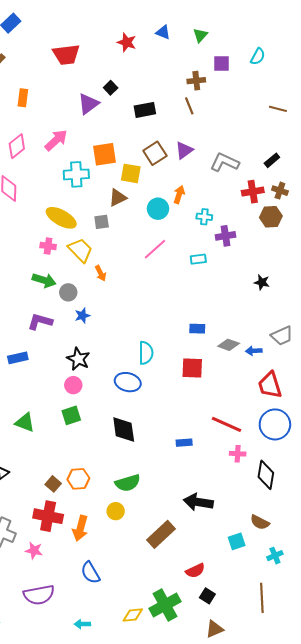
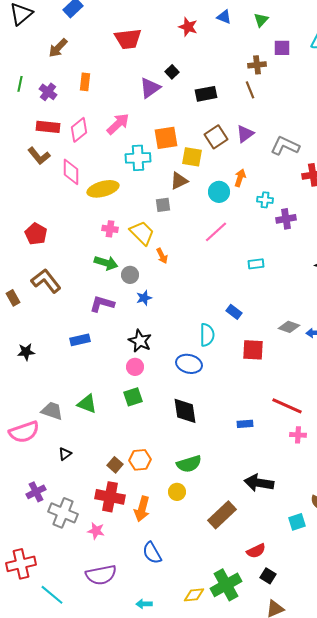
yellow ellipse: (61, 218) -> (103, 189), moved, turned -44
cyan rectangle: (198, 259) -> (256, 264), moved
blue rectangle: (197, 329) -> (234, 312), moved, turned 35

